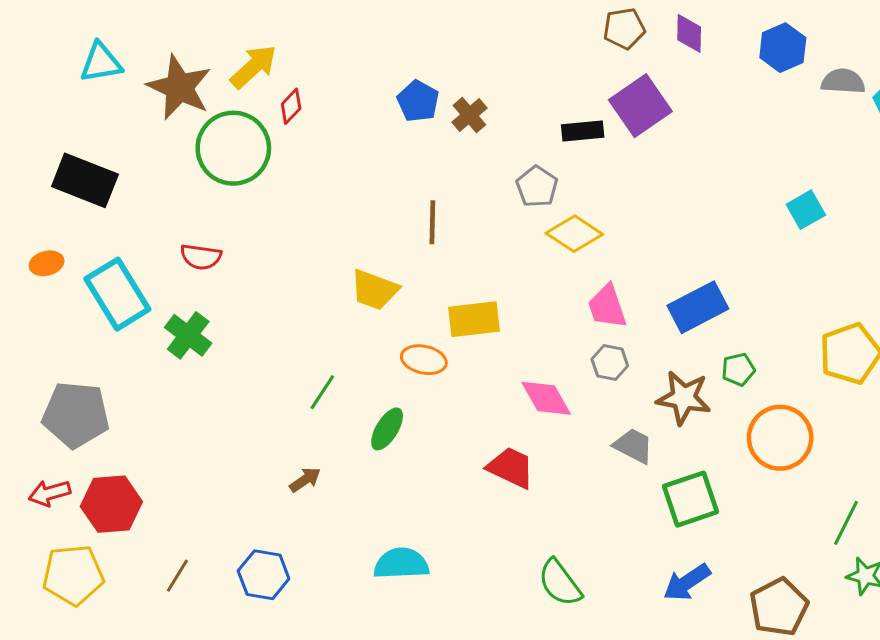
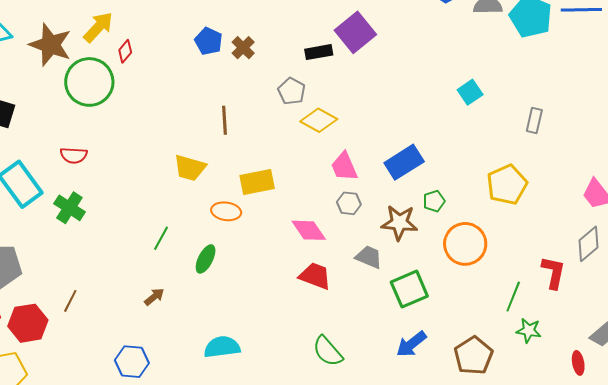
red trapezoid: (511, 468) -> (315, 276), moved
brown line: (177, 576) -> (70, 301), moved

